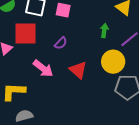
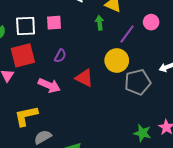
green arrow: (104, 31) -> (100, 23), moved

